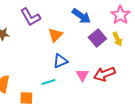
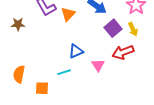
orange triangle: (55, 35) -> (68, 14), moved
red arrow: (104, 74) -> (123, 52), moved

